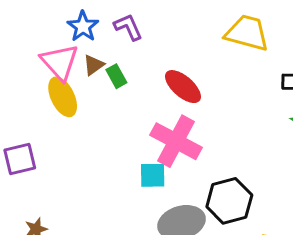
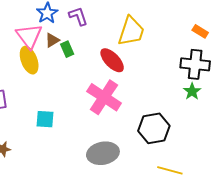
yellow trapezoid: (247, 33) -> (131, 31), moved, turned 88
cyan square: (153, 175) -> (45, 119), moved
black hexagon: (229, 201) -> (154, 128), moved

